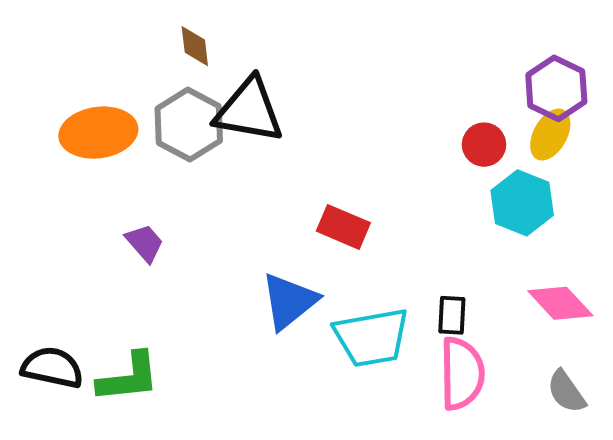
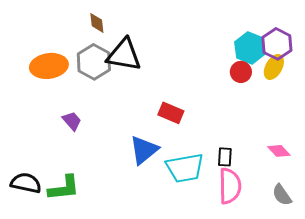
cyan hexagon: (522, 203) -> (250, 48), moved
pink diamond: (560, 303) -> (279, 151), size x0.7

